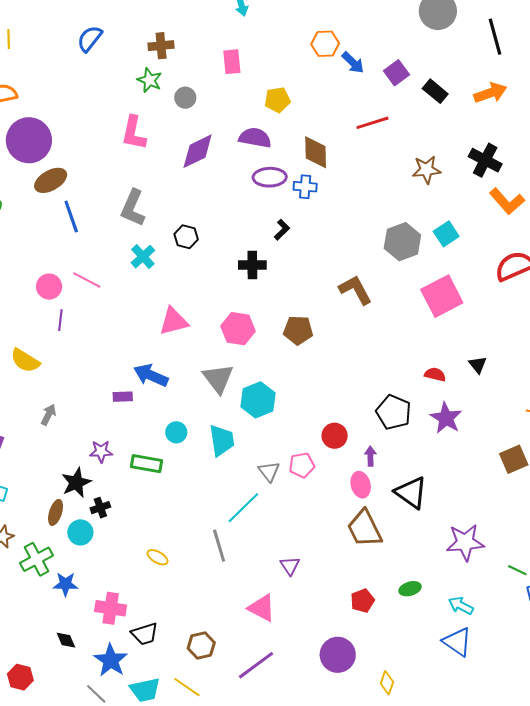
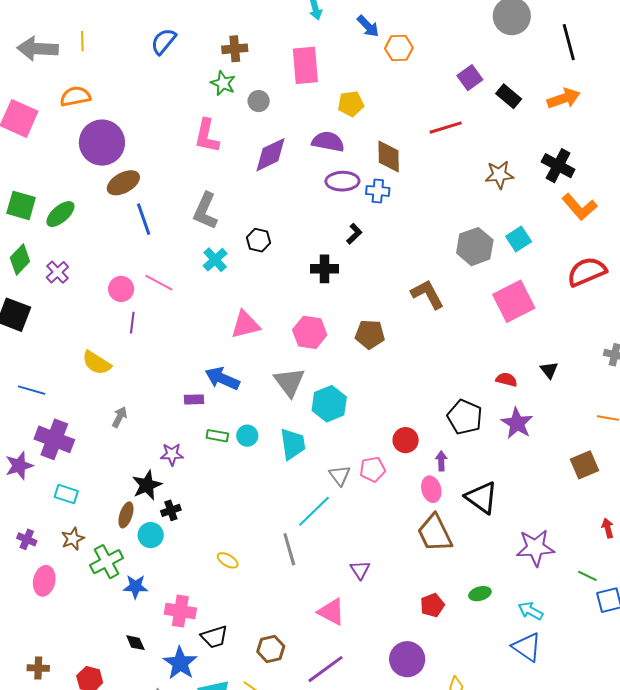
pink rectangle: (232, 62) -> (305, 65), size x1.5
blue arrow: (353, 63) -> (368, 26), moved
green rectangle: (147, 464) -> (217, 436), moved, size x0.7

